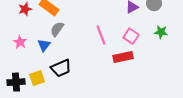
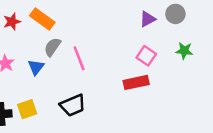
pink line: (101, 35) -> (79, 58), moved
black trapezoid: (61, 68) -> (73, 105), moved

